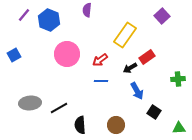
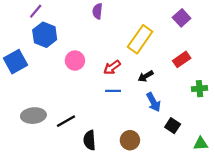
purple line: (24, 15) -> (36, 11), moved
blue hexagon: (49, 20) -> (45, 35), moved
pink circle: (67, 54) -> (75, 61), size x0.7
blue square: (14, 55) -> (15, 62), size x1.5
red rectangle: (147, 57) -> (182, 59), moved

